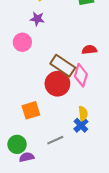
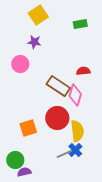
red circle: (57, 84) -> (57, 118), moved
yellow semicircle: (83, 114) -> (77, 131), size x1.5
blue cross: (81, 125) -> (75, 150), moved
gray line: (55, 140) -> (64, 154), moved

